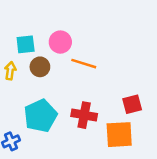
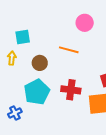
pink circle: (60, 42) -> (85, 23), moved
brown circle: (40, 67) -> (40, 63), moved

